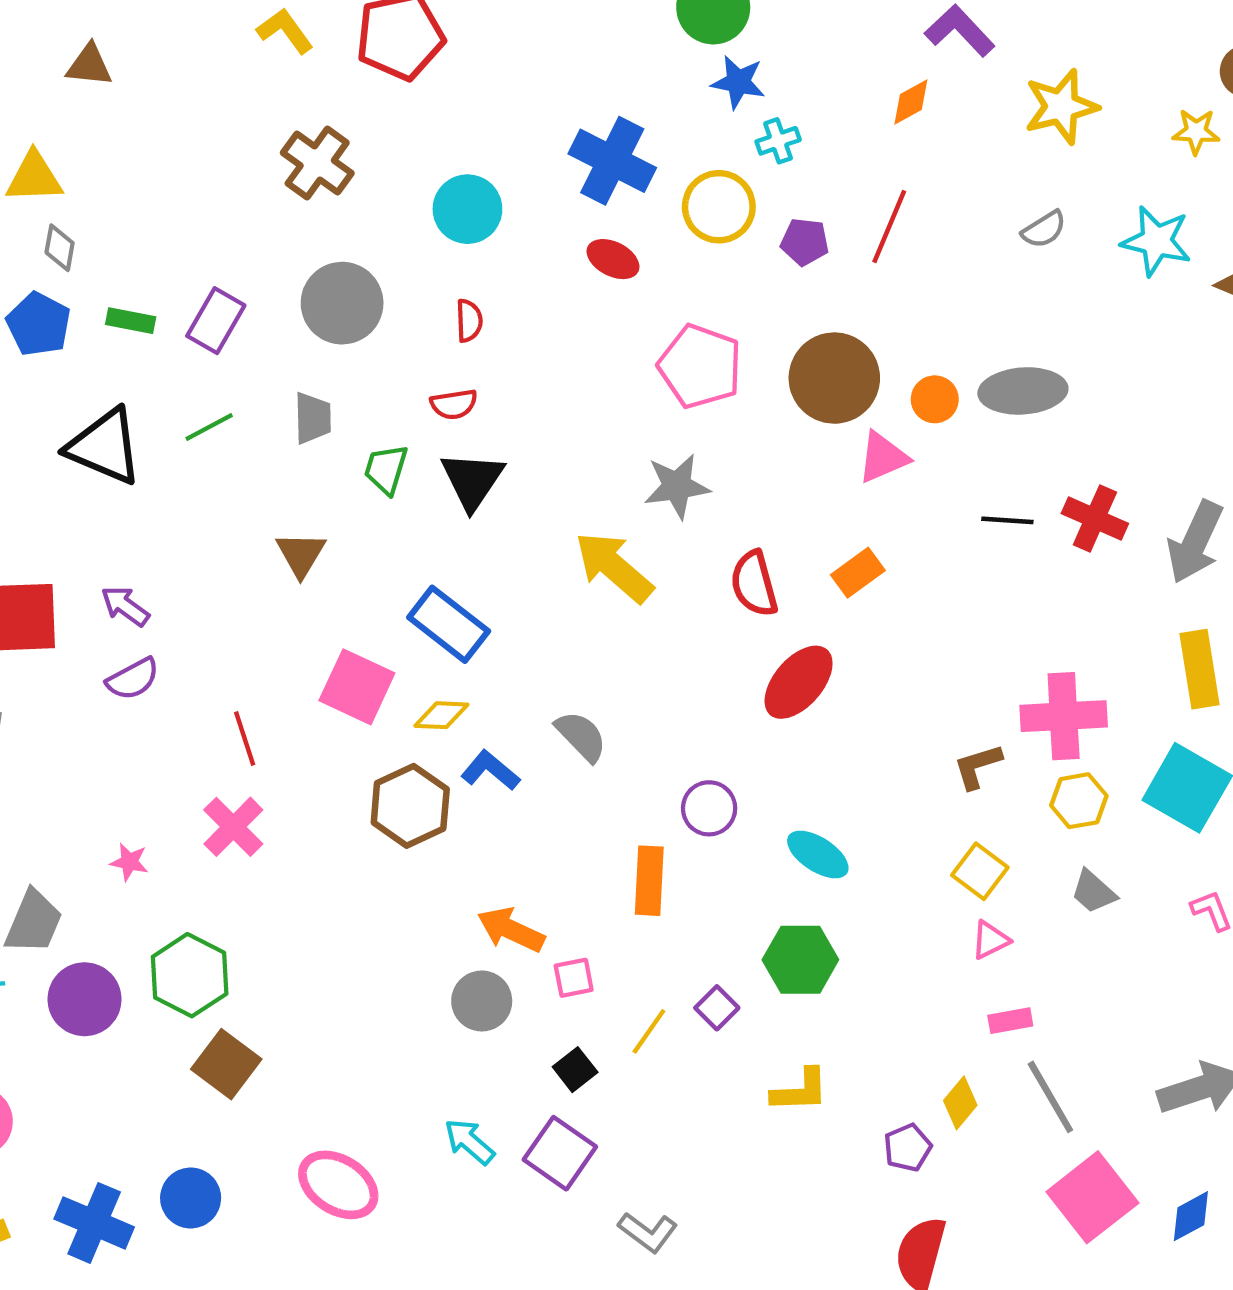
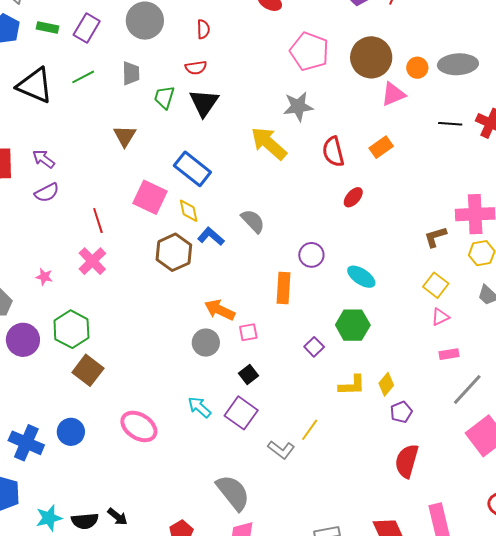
red ellipse: (799, 682) -> (353, 197), size x0.6
yellow diamond: (441, 715) -> (189, 211), turned 75
yellow line: (649, 1031) -> (310, 430), moved
gray line: (1050, 1097) -> (467, 389), turned 72
yellow diamond: (960, 1103) -> (386, 384), moved

